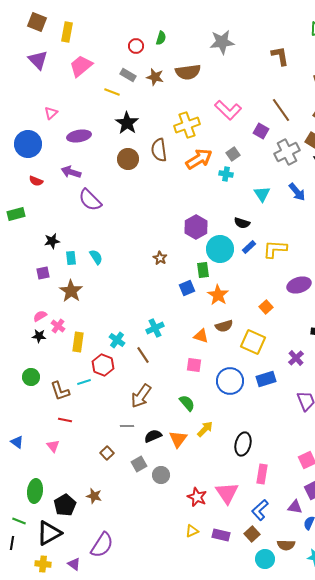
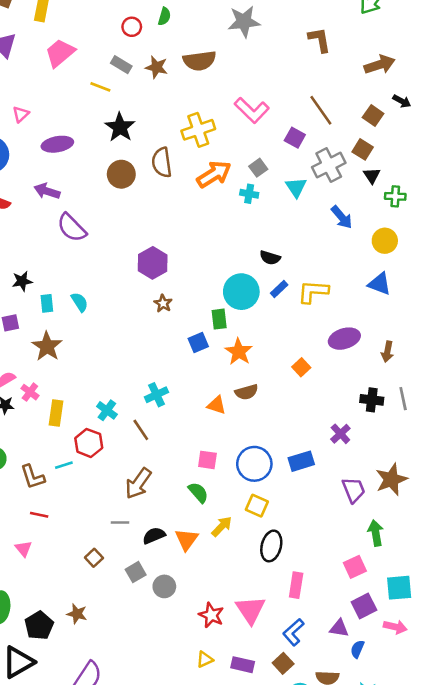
cyan triangle: (262, 194) -> (296, 187), moved
purple hexagon: (196, 227) -> (153, 263), moved
yellow square: (253, 342) -> (257, 506), moved, size x0.7
pink square: (194, 365) -> (207, 460), moved

